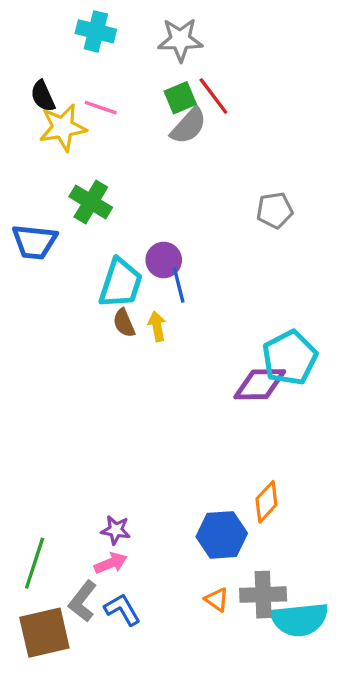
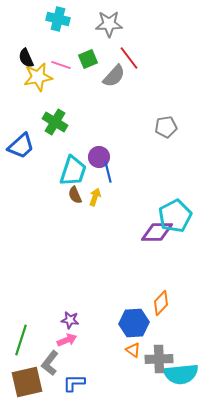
green square: (180, 98) -> (88, 59), moved
blue trapezoid: (35, 242) -> (21, 146), turned -48
yellow arrow: (157, 326) -> (95, 197), turned 30
orange triangle: (217, 600) -> (133, 350), moved
blue L-shape: (122, 610) -> (74, 383), moved, turned -60

